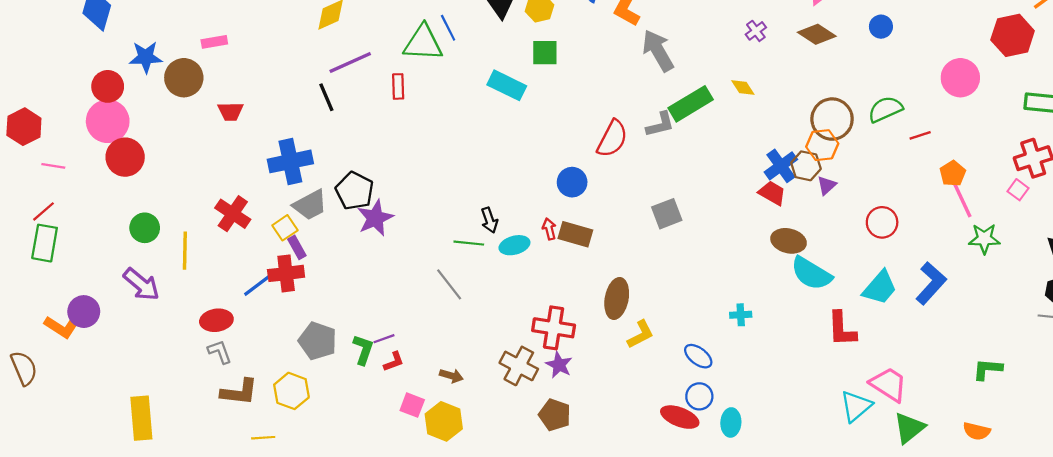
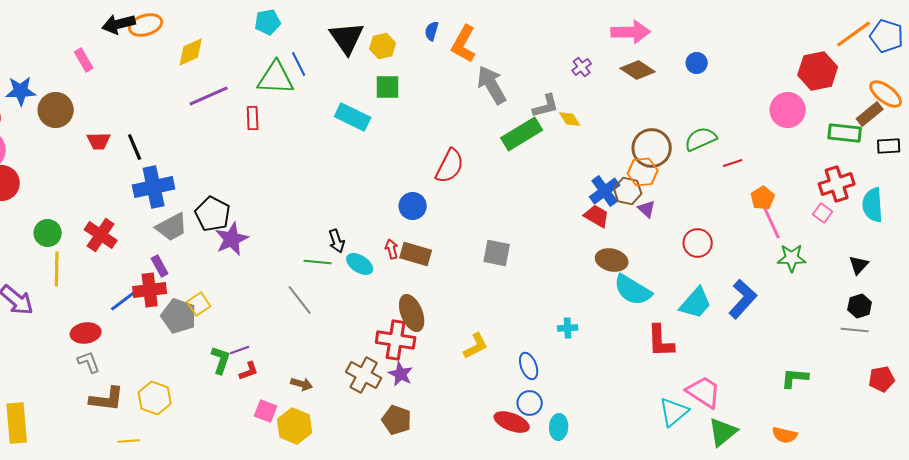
pink rectangle: (214, 42) -> (84, 60), moved, turned 70
pink circle: (960, 78) -> (788, 110), moved
black line: (326, 97) -> (135, 147), moved
gray L-shape: (660, 124) -> (546, 106), moved
purple triangle: (827, 185) -> (647, 209), turned -36
gray square: (667, 214) -> (497, 253), moved, turned 32
green circle: (145, 228) -> (48, 233), moved
yellow square: (285, 228) -> (199, 304), moved
cyan ellipse: (514, 245) -> (360, 264), turned 48
brown ellipse: (617, 298) -> (412, 313), moved, turned -33
gray pentagon: (318, 341) -> (179, 316), moved
blue ellipse: (698, 356) -> (529, 366), turned 32

